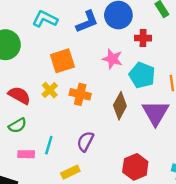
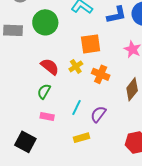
green semicircle: (17, 125) -> (44, 91), turned 140
cyan line: (49, 145) -> (76, 108), moved

